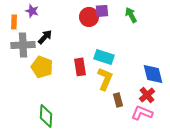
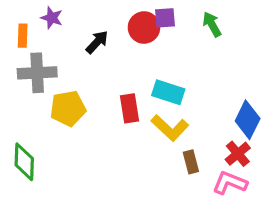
black arrow: (45, 37) -> (97, 42), moved
yellow pentagon: (42, 67) -> (68, 108), turned -30
blue diamond: (153, 74) -> (248, 120), turned 40
yellow L-shape: (105, 79) -> (170, 128), turned 110
green diamond: (46, 116) -> (24, 162), moved

